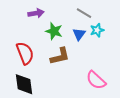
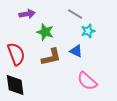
blue triangle: (79, 34) -> (76, 51), moved, turned -40

